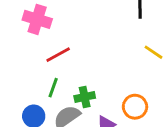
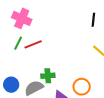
green line: (53, 88) -> (18, 43), moved

